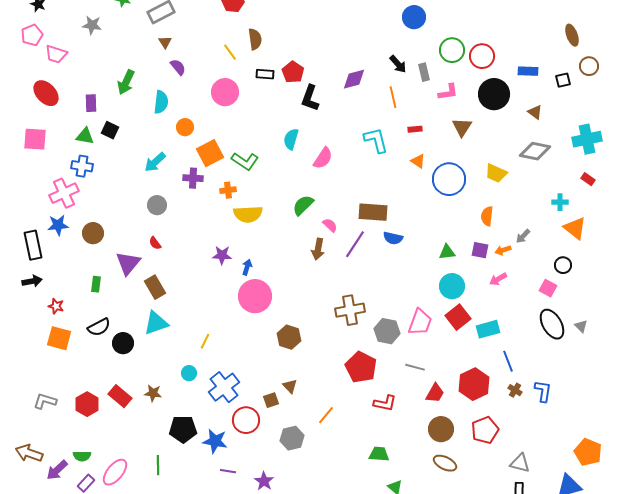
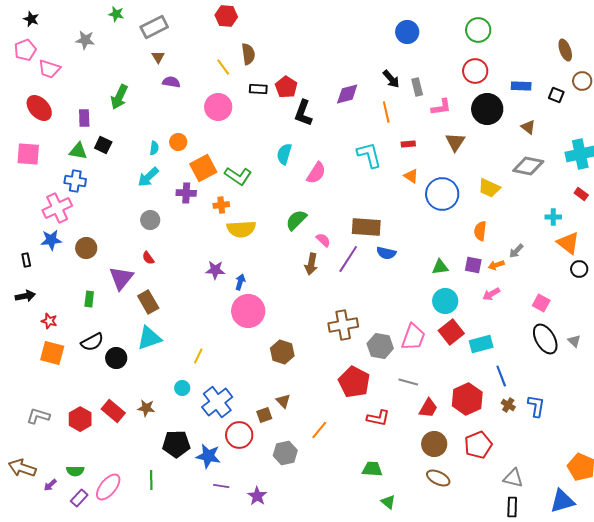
green circle: (452, 50) -> (478, 30), moved
purple semicircle: (178, 67) -> (171, 82), turned -42
black square: (563, 80) -> (556, 95), turned 35
cyan semicircle: (161, 102) -> (154, 148), moved, size x0.6
black rectangle: (33, 245) -> (26, 260), size x0.5
black circle: (563, 265) -> (579, 269), moved
purple arrow: (57, 470) -> (50, 485), size x0.6

